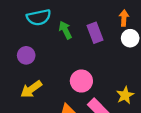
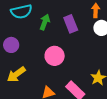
green arrow: (65, 30) -> (45, 22), turned 49
pink circle: (81, 81) -> (55, 56), moved

